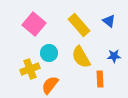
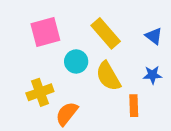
blue triangle: (109, 21) -> (154, 36), moved
pink square: (34, 24) -> (45, 32), turned 35
cyan circle: (49, 53) -> (76, 61), moved

